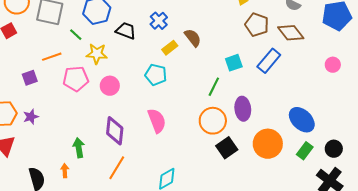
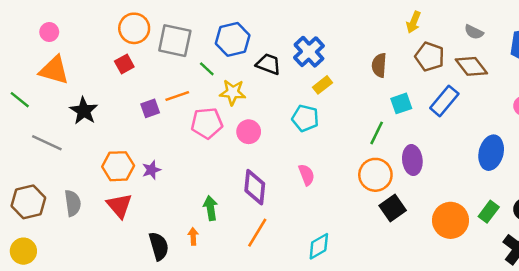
blue cross: (159, 21) -> (309, 52), size x1.4
brown semicircle: (193, 38) -> (379, 65), moved, turned -138
purple square: (30, 78) -> (150, 108), moved
blue ellipse: (302, 120) -> (491, 153), moved, turned 60
pink semicircle: (157, 121) -> (306, 175), size x0.7
orange circle: (268, 144) -> (451, 220), moved

